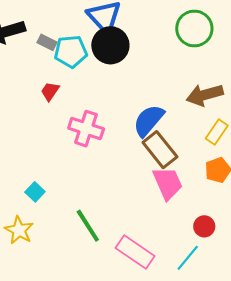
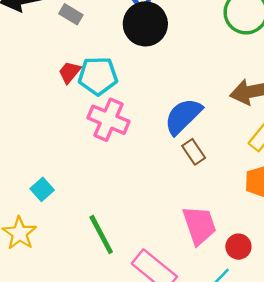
cyan pentagon: (71, 51) -> (98, 76), moved
brown rectangle: (160, 150) -> (194, 152), size x0.6
pink trapezoid: (168, 183) -> (199, 225), moved

